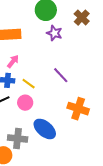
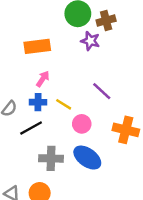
brown cross: (82, 18) -> (106, 21), moved, turned 35
pink circle: (25, 103) -> (82, 124), moved
gray cross: (18, 138) -> (51, 158), moved

